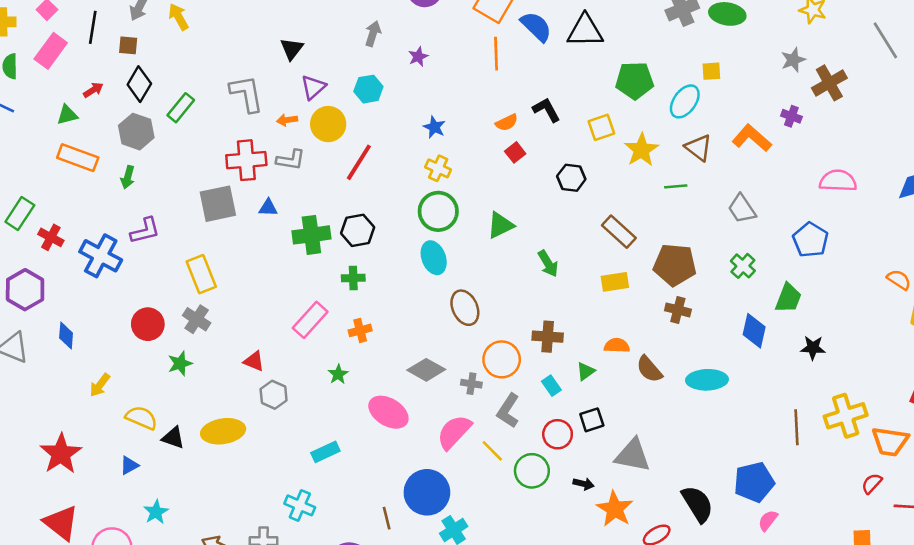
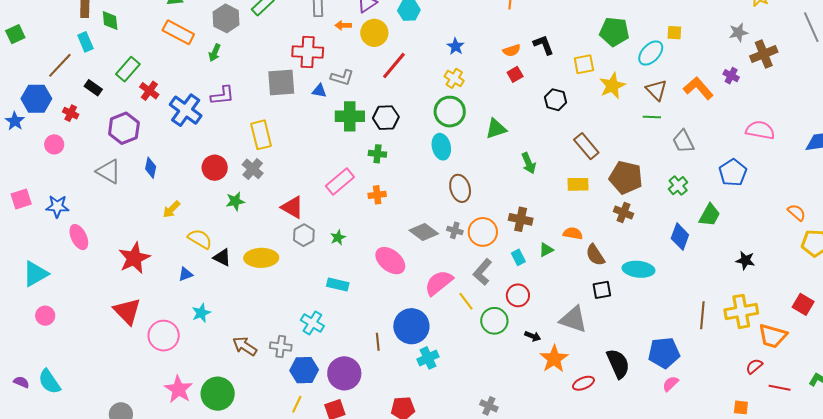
gray L-shape: (291, 160) -> (342, 77), moved
green line: (676, 186) -> (652, 117), moved
black star: (813, 348) -> (745, 260), moved
red triangle: (254, 361) -> (292, 207), size x1.4
green star: (338, 374) -> (338, 237), moved
gray cross: (471, 384) -> (455, 230), moved
black square: (592, 420) -> (602, 290), moved
cyan rectangle: (325, 452) -> (338, 285), turned 30

